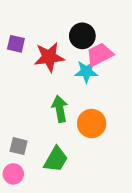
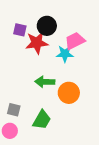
black circle: (82, 36) -> (47, 26), moved
purple square: (16, 44) -> (20, 30), moved
green arrow: (60, 109) -> (45, 82), turned -78

